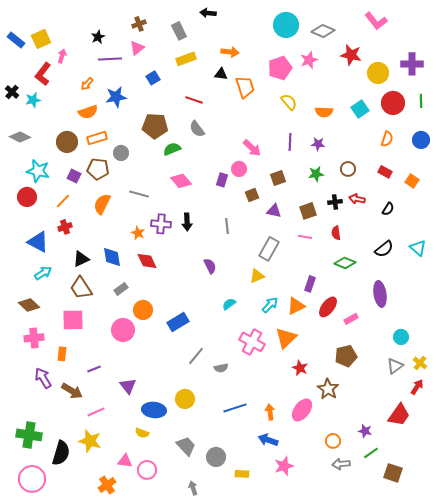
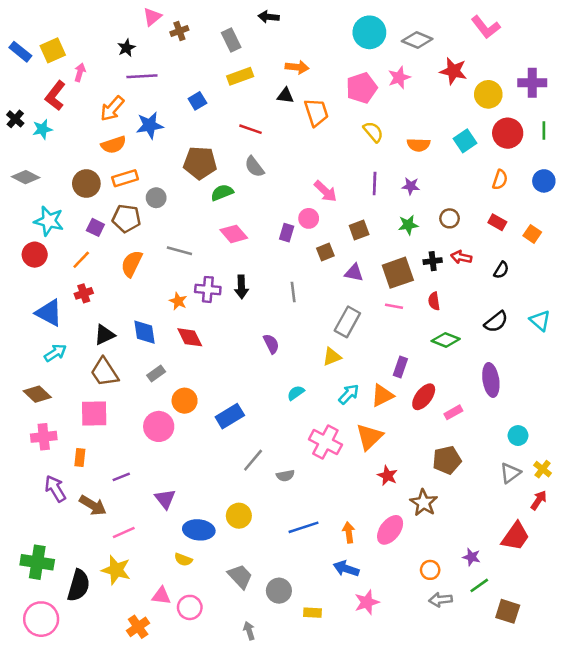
pink triangle: (137, 48) -> (152, 17), moved
orange arrow: (87, 84) -> (112, 109), size x1.5
brown square: (308, 211) -> (398, 273), size x1.4

